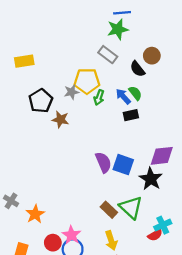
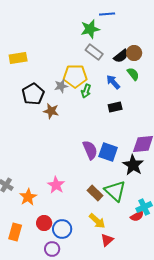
green star: (118, 29) -> (90, 29), moved
black semicircle: (137, 69) -> (121, 56), moved, turned -91
green semicircle: (135, 93) -> (133, 74), moved
blue arrow: (123, 96) -> (113, 82), moved
pink star: (71, 235) -> (56, 185), moved
yellow arrow: (111, 240) -> (97, 221), turned -30

